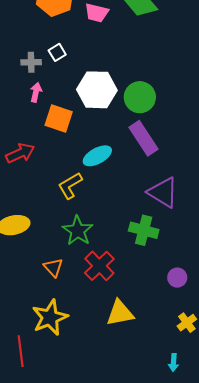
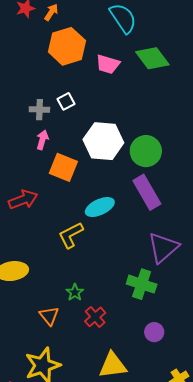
purple triangle: (163, 192) -> (163, 248), turned 44
green star: (78, 231) -> (75, 292), moved, size x0.6
red cross: (99, 266) -> (95, 317), size x0.7
purple circle: (177, 278) -> (154, 332), moved

